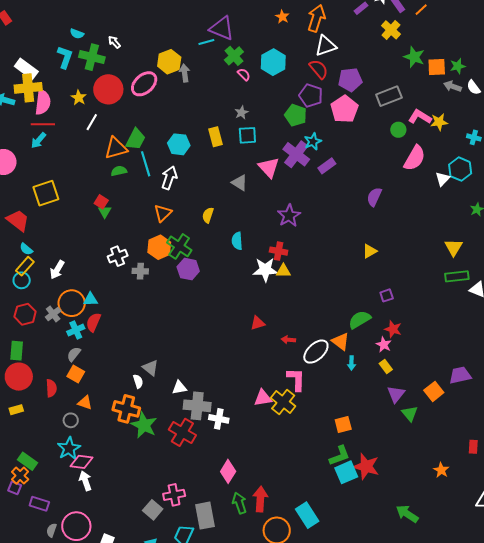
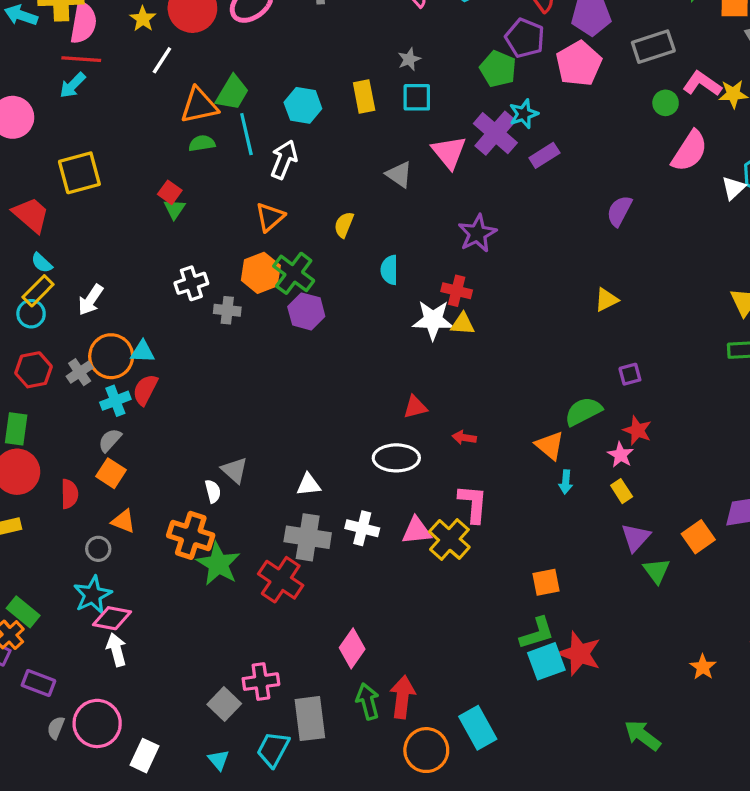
white ellipse: (316, 352) -> (396, 458), moved, turned 40
white triangle: (179, 388) -> (309, 485), moved
white cross: (219, 419) -> (362, 528), moved

